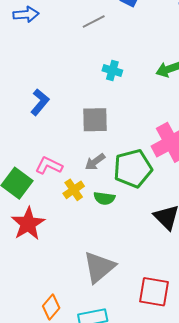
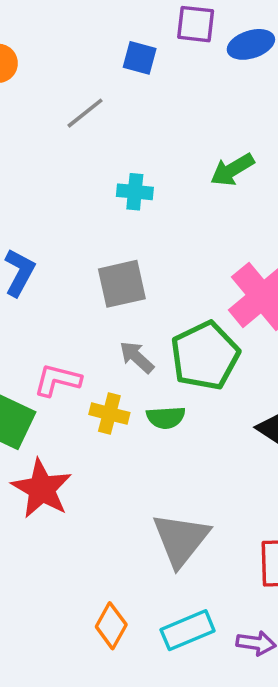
gray arrow: (95, 162) -> (137, 357), turned 90
yellow cross: (74, 190) -> (109, 414), turned -30

